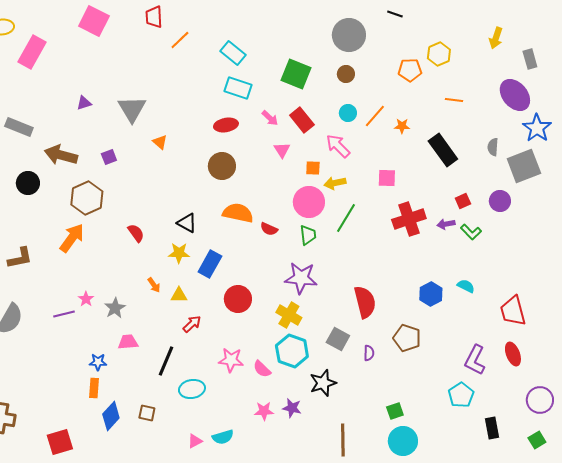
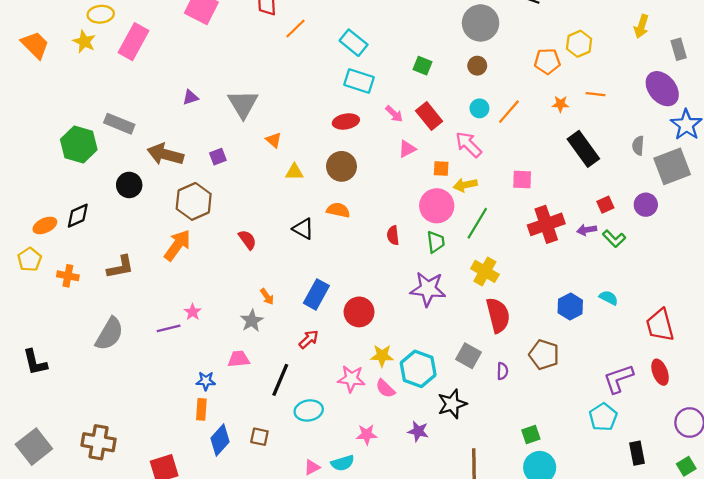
green square: (296, 74) -> (423, 66), size x0.6
orange star: (402, 126) -> (560, 104), moved
pink triangle: (282, 150) -> (407, 149), turned 36
orange semicircle: (238, 213) -> (338, 210), moved, size x0.7
red semicircle: (269, 229) -> (393, 235), turned 60
yellow star: (179, 253) -> (382, 356), moved
blue rectangle: (210, 264) -> (316, 294), moved
yellow triangle: (179, 295) -> (294, 172), moved
gray star: (115, 308) -> (252, 321), moved
yellow cross: (289, 315) -> (485, 271), moved
purple L-shape: (475, 360) -> (618, 379), turned 44
pink star: (264, 411) -> (367, 435), moved

